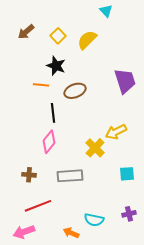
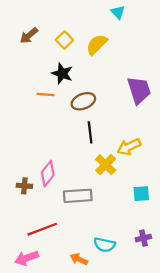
black line: (53, 113) -> (90, 132), moved
pink diamond: (49, 142) -> (48, 174), moved
brown cross: (29, 175) -> (24, 186), moved

